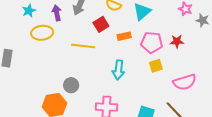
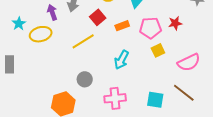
cyan star: (29, 11) -> (19, 24), moved
yellow line: (83, 46) -> (83, 41), turned -30
cyan arrow: (118, 70) -> (121, 60), turned 30
gray circle: (71, 85) -> (85, 79), moved

